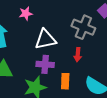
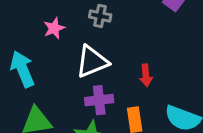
gray cross: (83, 27) -> (100, 16), moved, size x0.6

